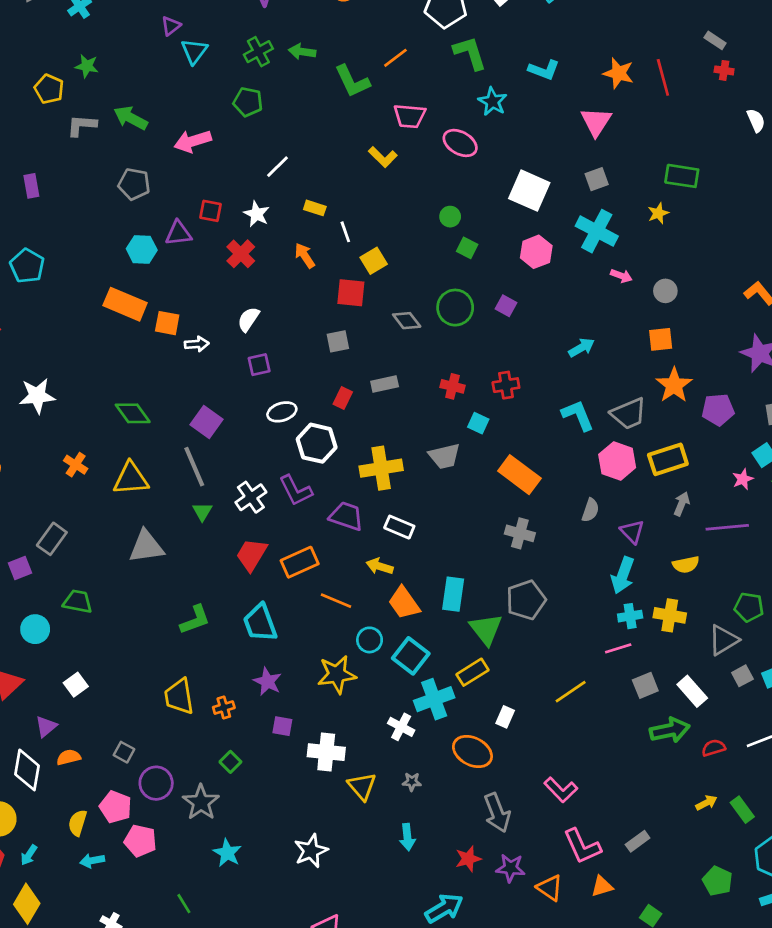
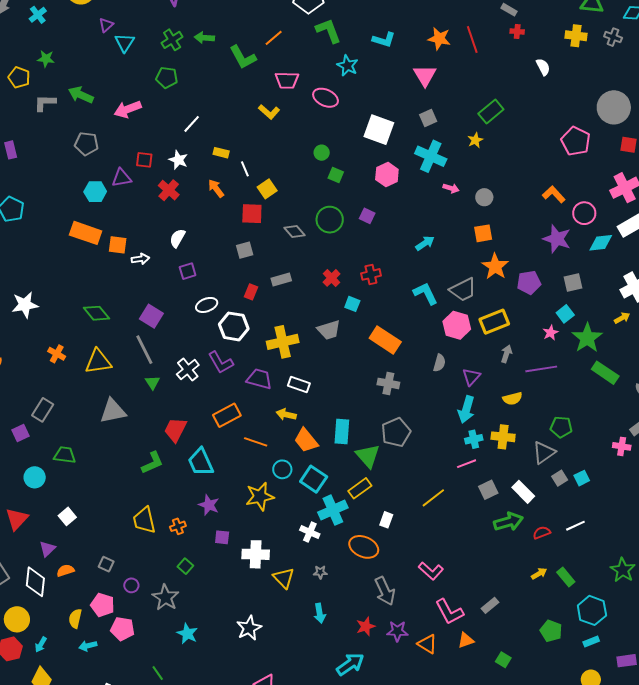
green rectangle: (682, 176) -> (491, 111), turned -45
red cross: (453, 386) -> (332, 278), turned 36
purple triangle: (632, 532) -> (471, 377), turned 30
red trapezoid: (252, 555) -> (175, 430), moved
purple circle: (156, 783) -> (131, 585), size x0.6

